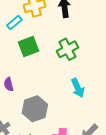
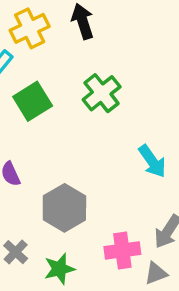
cyan arrow: (78, 88) -> (152, 161), moved

